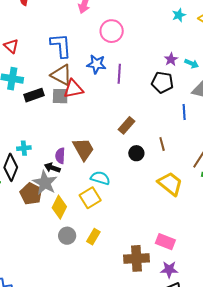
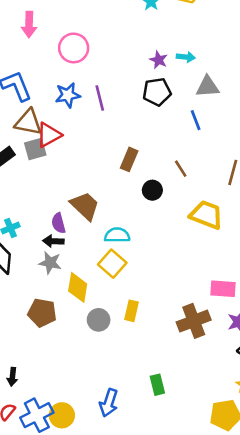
gray star: (45, 183) -> (50, 263), size x0.7
brown pentagon: (31, 194) -> (42, 313), moved

